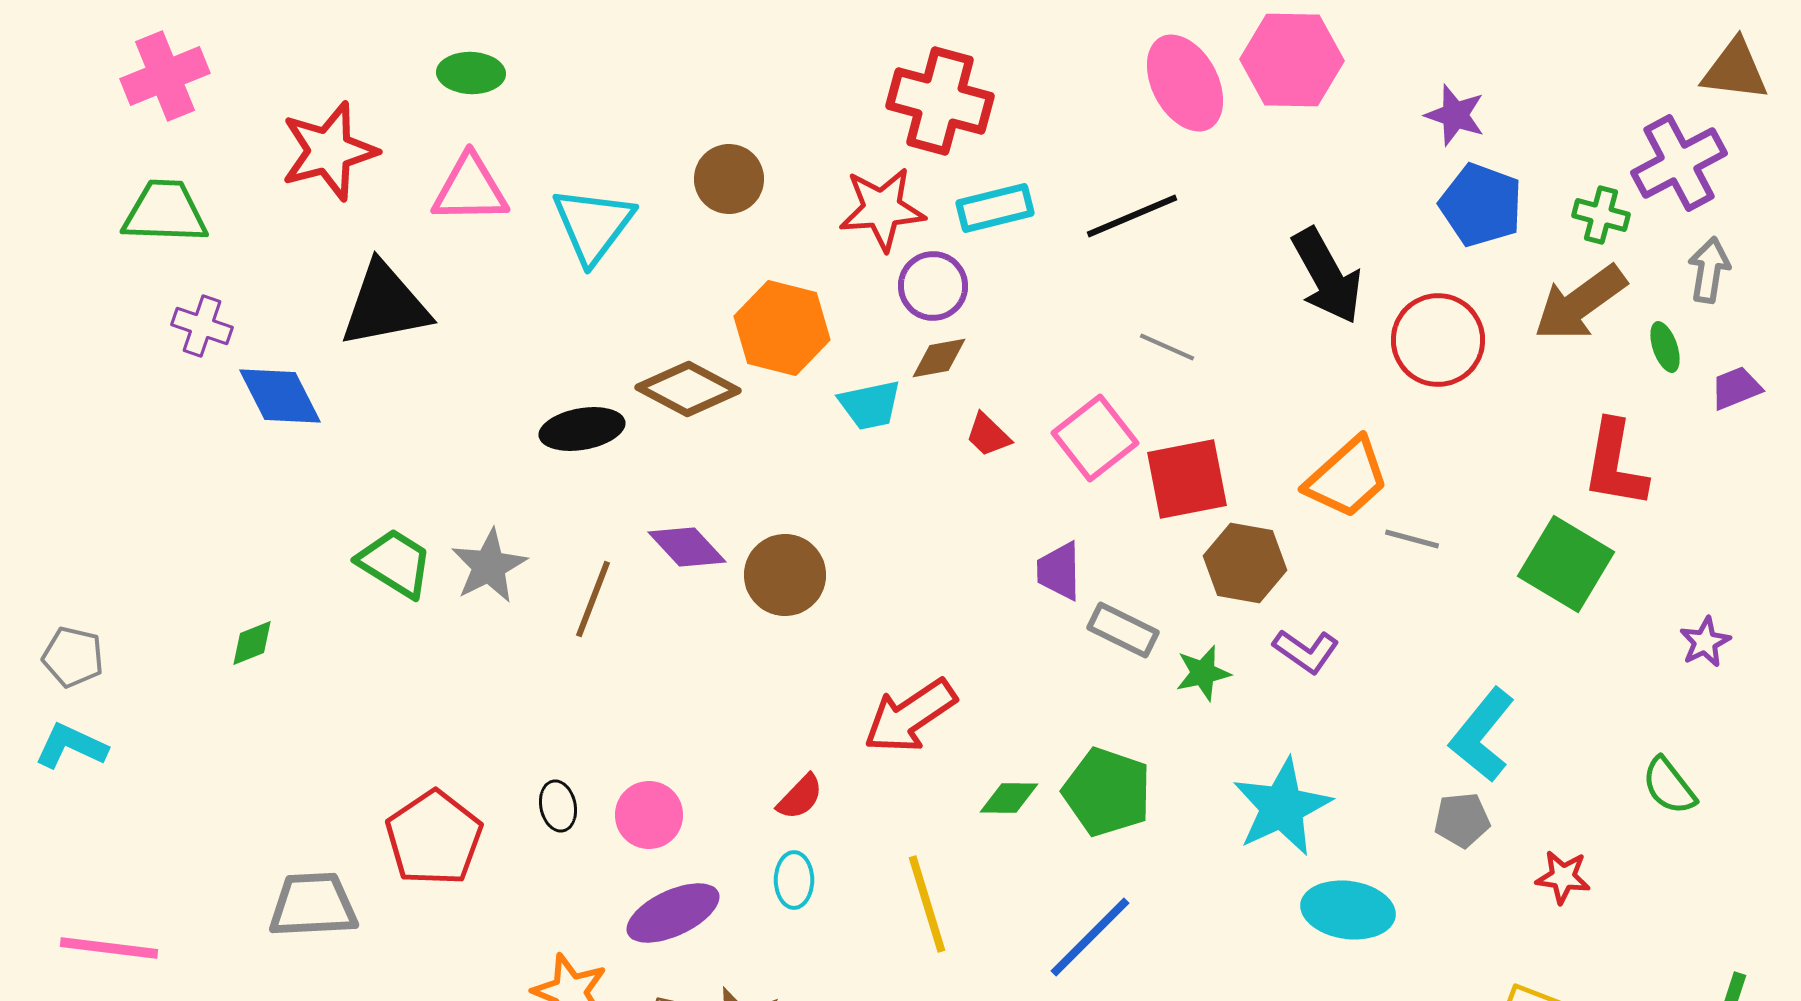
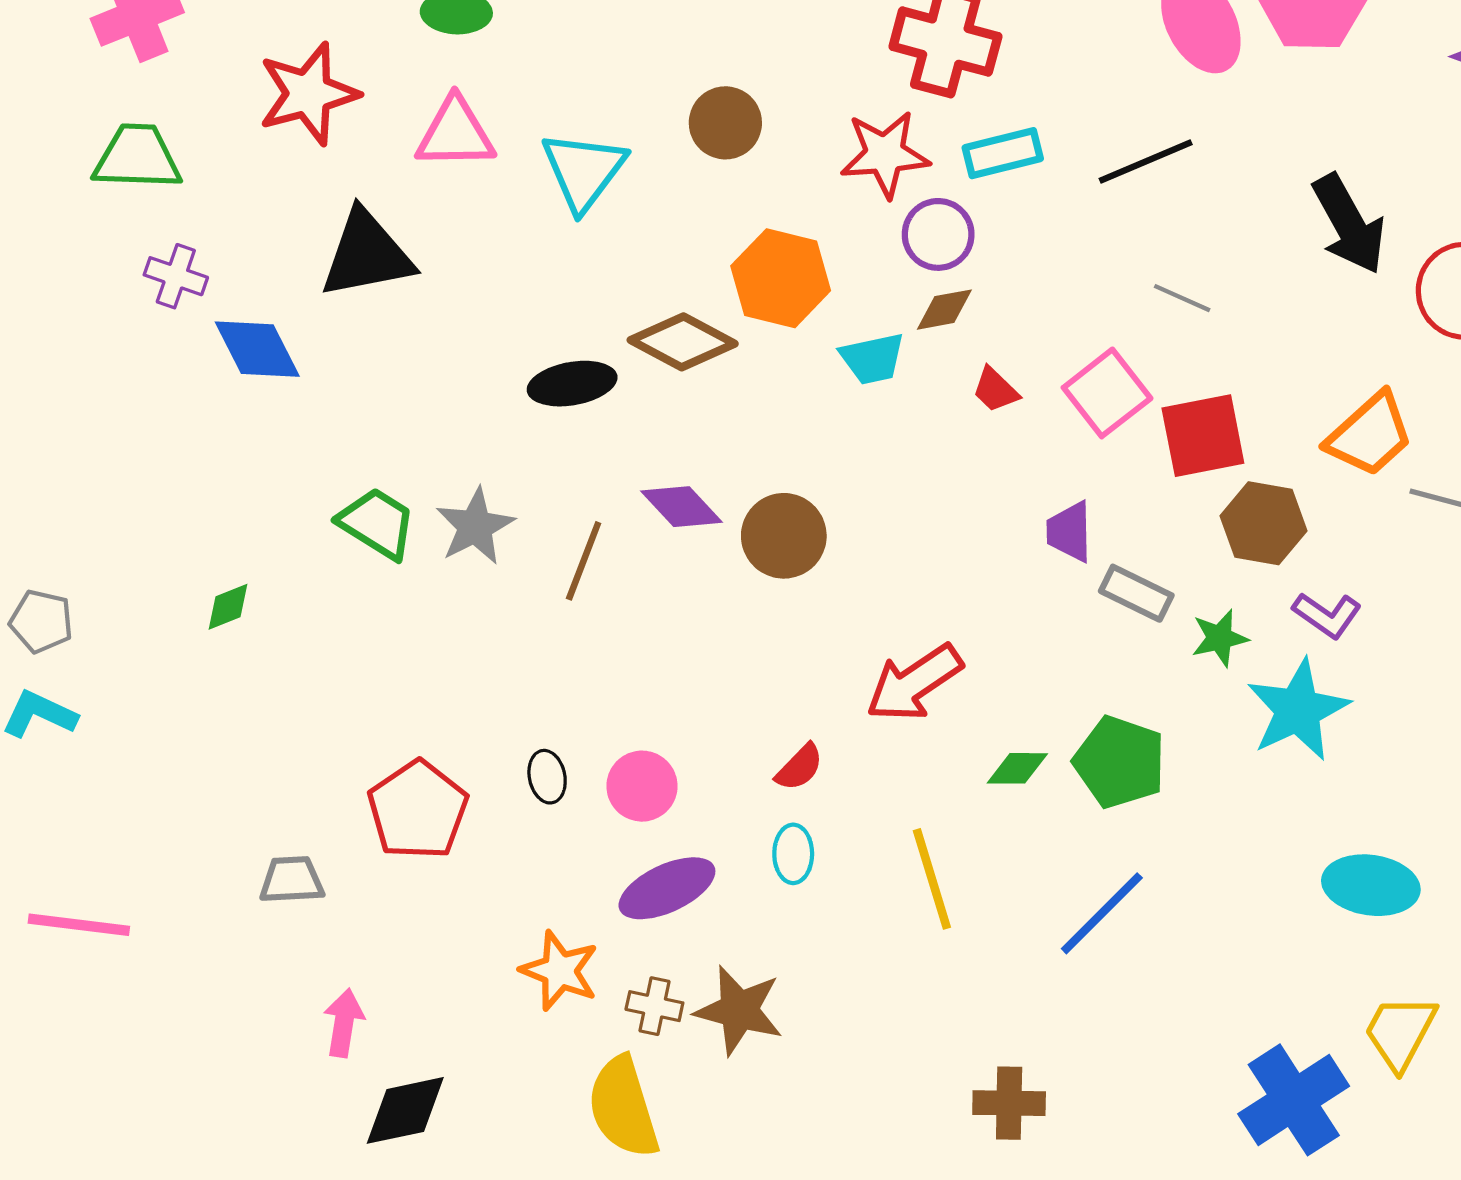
cyan star: (1282, 807) -> (1298, 710), moved
gray trapezoid: (313, 905) -> (292, 880), size x0.7

